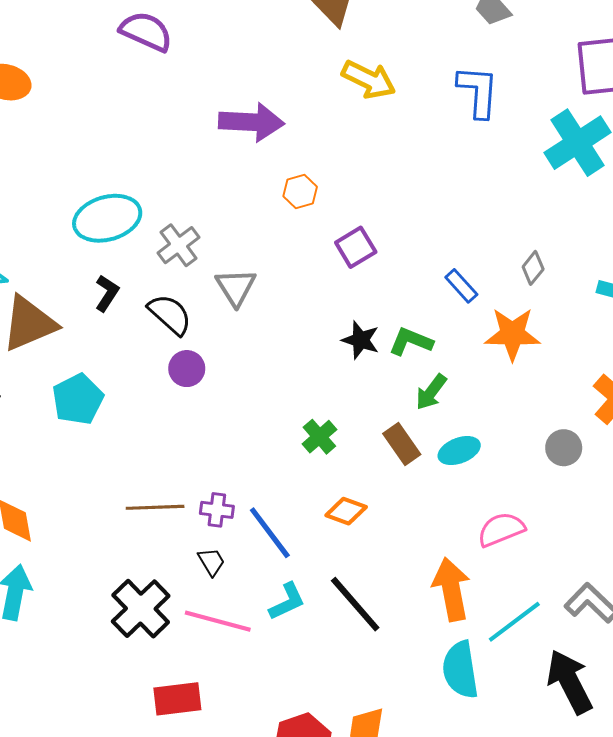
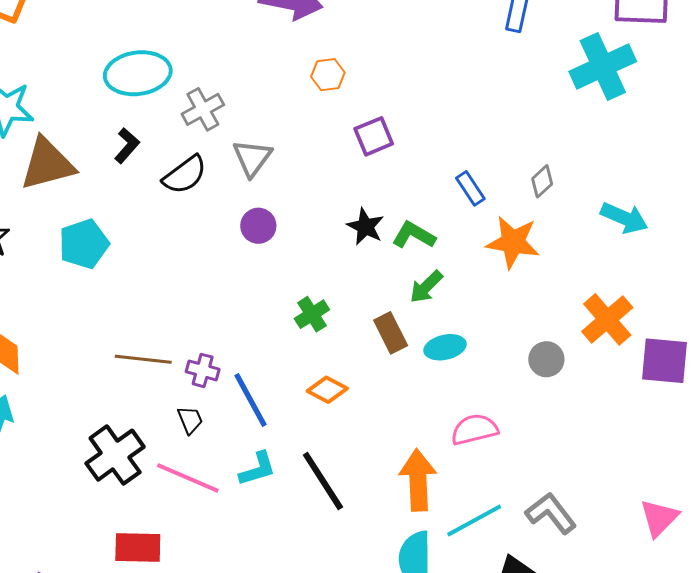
black semicircle: (170, 314) -> (185, 175), turned 93
purple circle: (187, 369) -> (258, 226), moved

